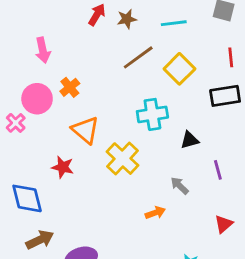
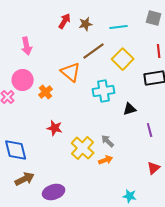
orange cross: (70, 87) -> (46, 92), moved
orange triangle: (85, 130) -> (71, 72), moved
yellow cross: (122, 159) -> (83, 148), moved
red star: (63, 167) -> (55, 128), moved
gray arrow: (179, 186) -> (108, 141), moved

